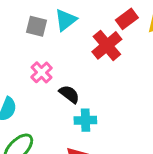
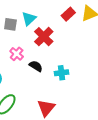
red cross: (107, 45) -> (44, 37), moved
cyan cross: (85, 120) -> (61, 73), moved

